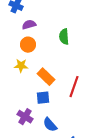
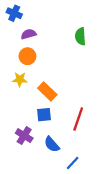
green semicircle: (64, 37) -> (80, 36), moved
red line: (74, 87) -> (78, 119), moved

